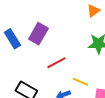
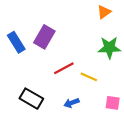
yellow line: (80, 82) -> (89, 77), moved

